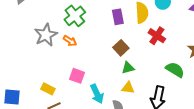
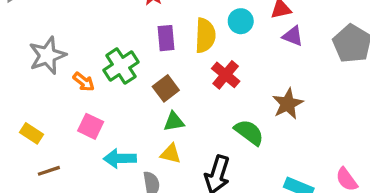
green cross: (75, 16) -> (121, 66), moved
orange arrow: (70, 41) -> (84, 82), moved
yellow rectangle: (48, 89) -> (31, 133), moved
cyan arrow: (97, 94) -> (120, 158), turned 108

